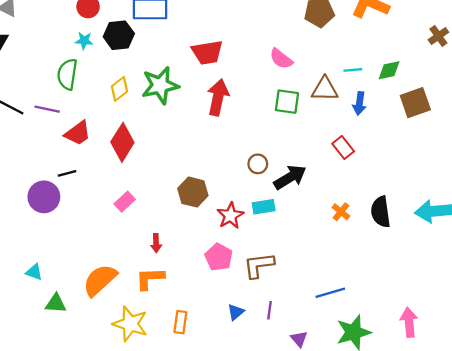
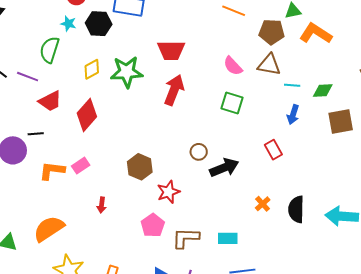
brown triangle: (325, 89) -> (269, 65), moved
cyan rectangle: (264, 207) -> (228, 238), moved
orange L-shape: (150, 278) -> (52, 171), moved

